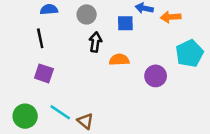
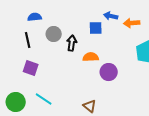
gray circle: (87, 14) -> (54, 34), moved
purple circle: (156, 76) -> (109, 72), moved
brown triangle: (85, 121) -> (90, 106), moved

